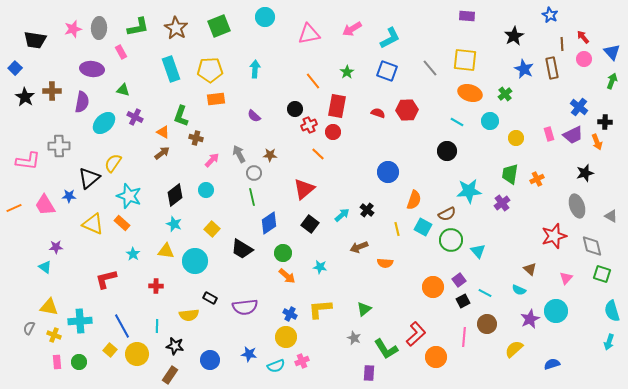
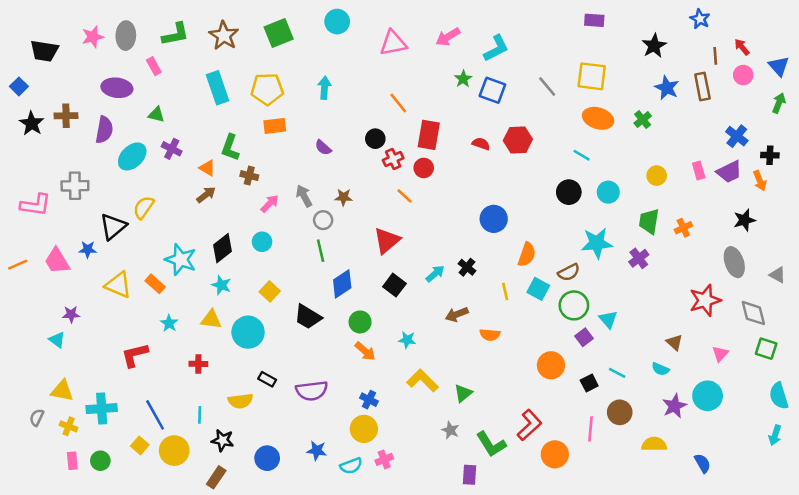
green star: (347, 72) -> (463, 79), moved
cyan circle: (490, 121) -> (608, 192), moved
cyan star: (129, 196) -> (181, 260), moved
purple square: (459, 280) -> (584, 337), moved
yellow L-shape: (320, 309) -> (422, 381), moved, turned 50
yellow semicircle: (514, 349) -> (654, 444), turned 42
blue semicircle: (552, 364) -> (702, 463), turned 77

